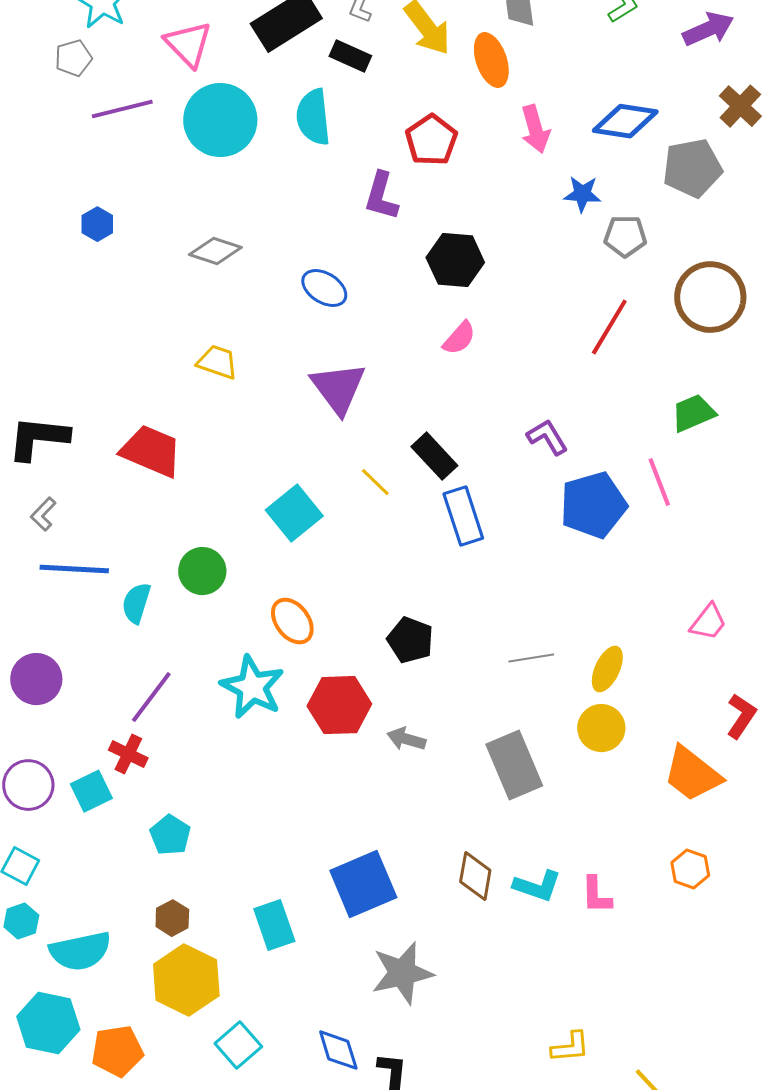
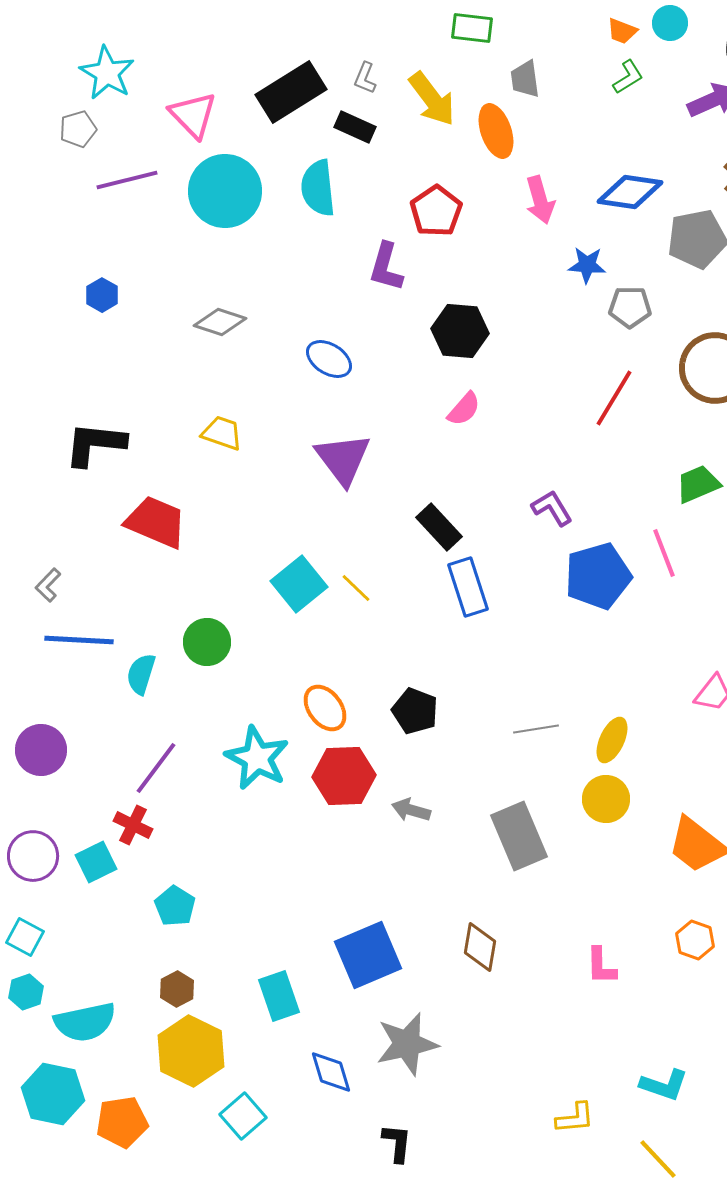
black L-shape: (38, 438) -> (95, 444), moved
yellow line: (375, 482) -> (356, 588), moved
orange ellipse: (292, 621) -> (325, 708), moved
cyan L-shape: (537, 886) -> (664, 1085), moved
blue diamond: (338, 1050) -> (331, 1072), moved

